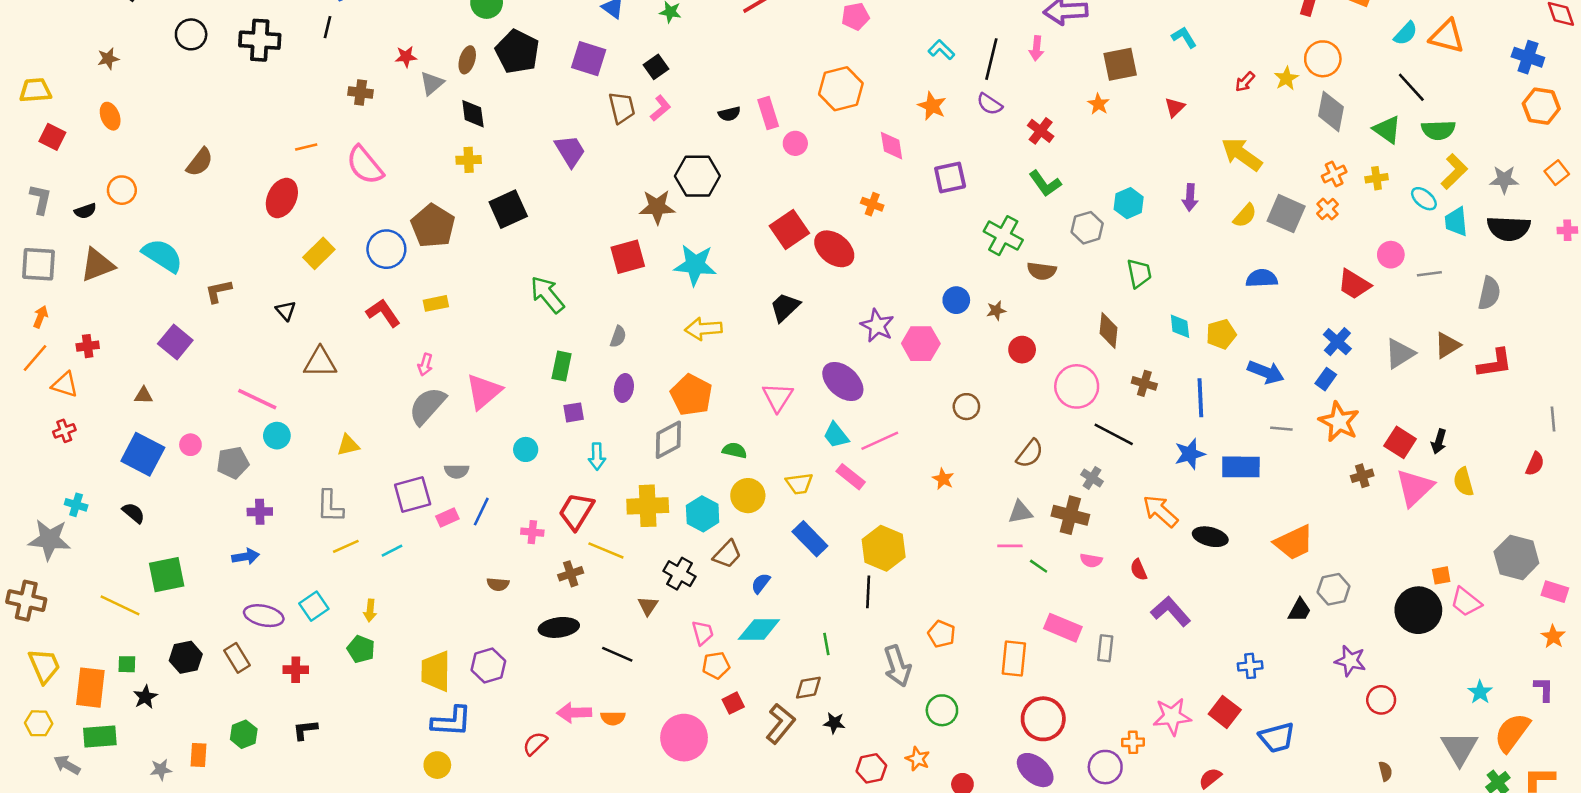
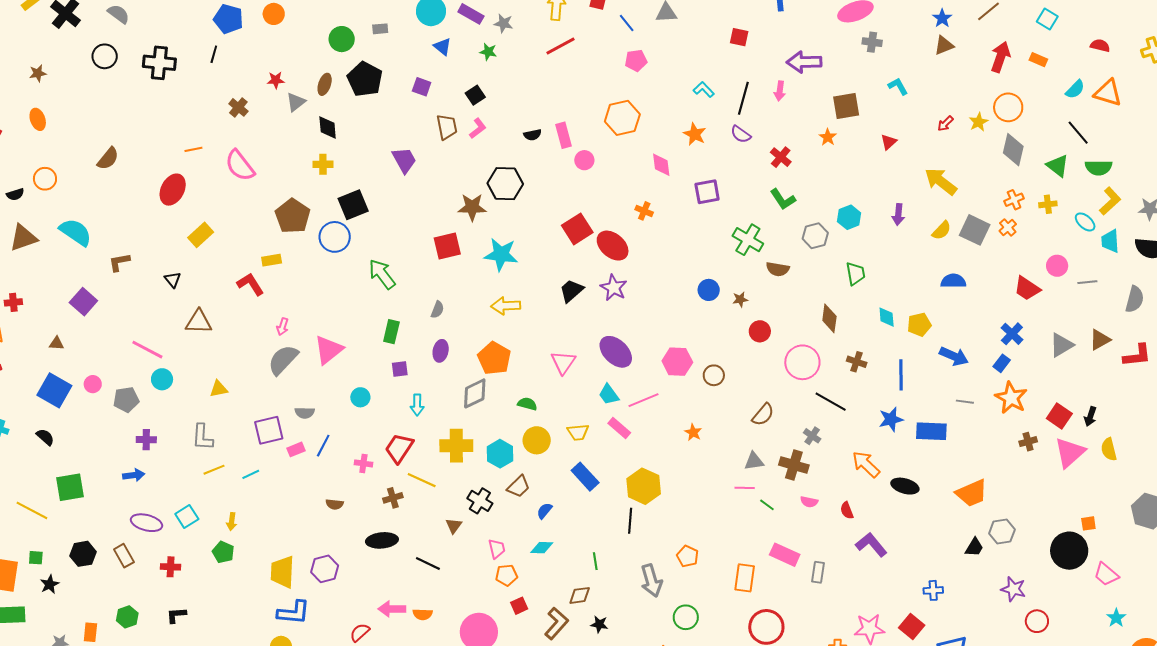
purple square: (589, 59) -> (422, 87), size x0.7
brown cross: (361, 93) -> (238, 107), turned 30
blue circle: (386, 249) -> (335, 237), moved
yellow rectangle: (436, 303) -> (272, 260), moved
purple star: (877, 326) -> (614, 288), moved
pink hexagon: (921, 344) -> (677, 362), moved
pink trapezoid: (1466, 602) -> (1106, 574), moved
cyan diamond: (759, 630) -> (542, 548), size x0.7

